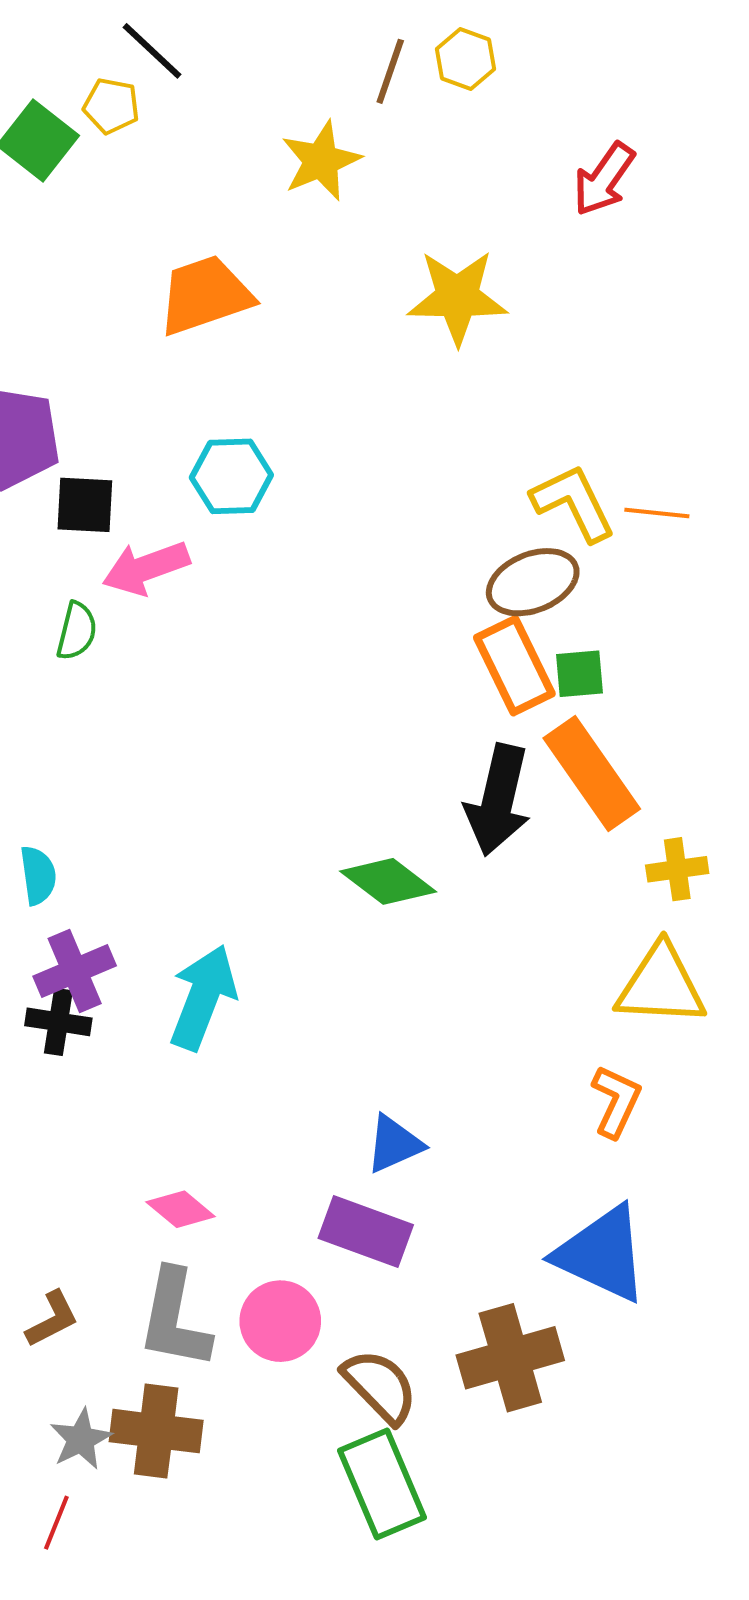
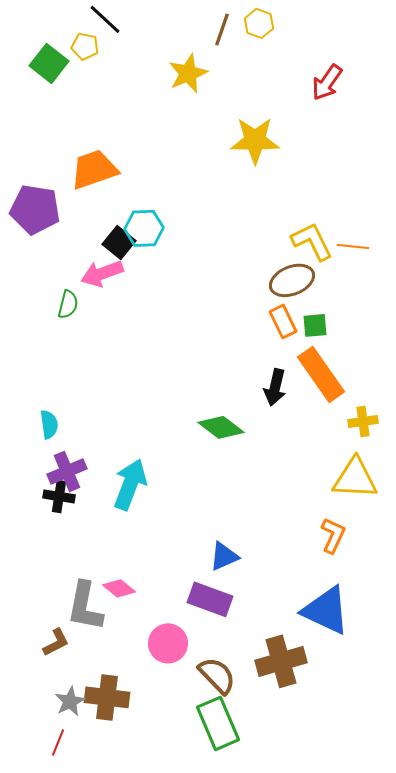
orange trapezoid: (205, 295) -> (94, 169), moved
black square: (85, 505) -> (119, 242), moved, turned 36
orange rectangle: (514, 666) -> (283, 321), size x0.7
black arrow: (498, 800) -> (275, 387), size x0.7
gray L-shape: (174, 1319) -> (85, 606), moved

